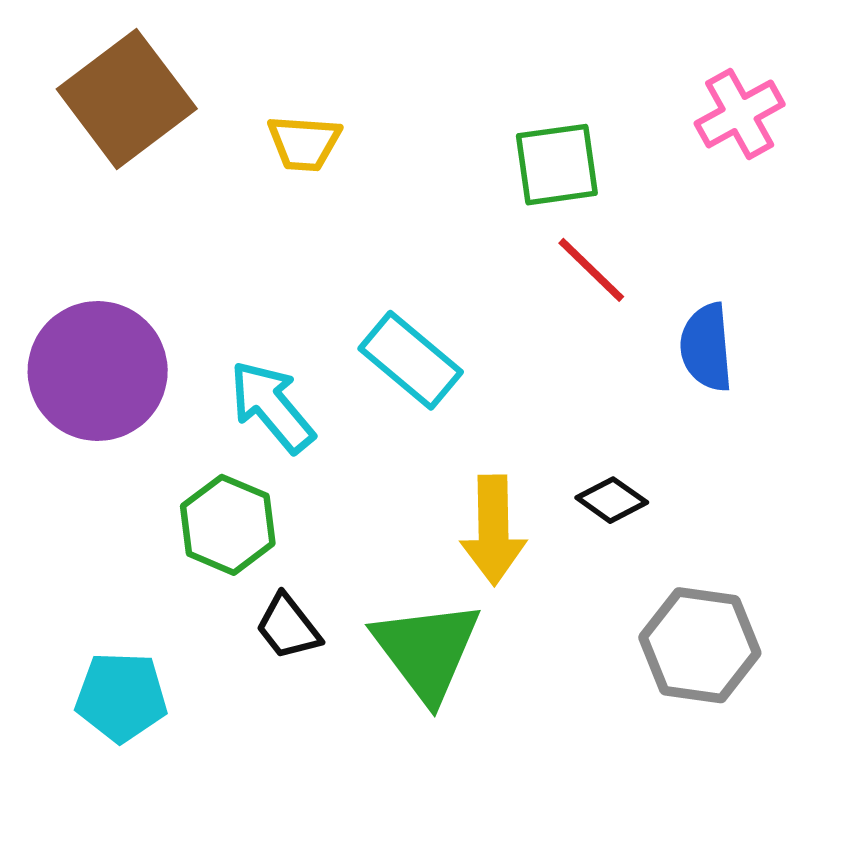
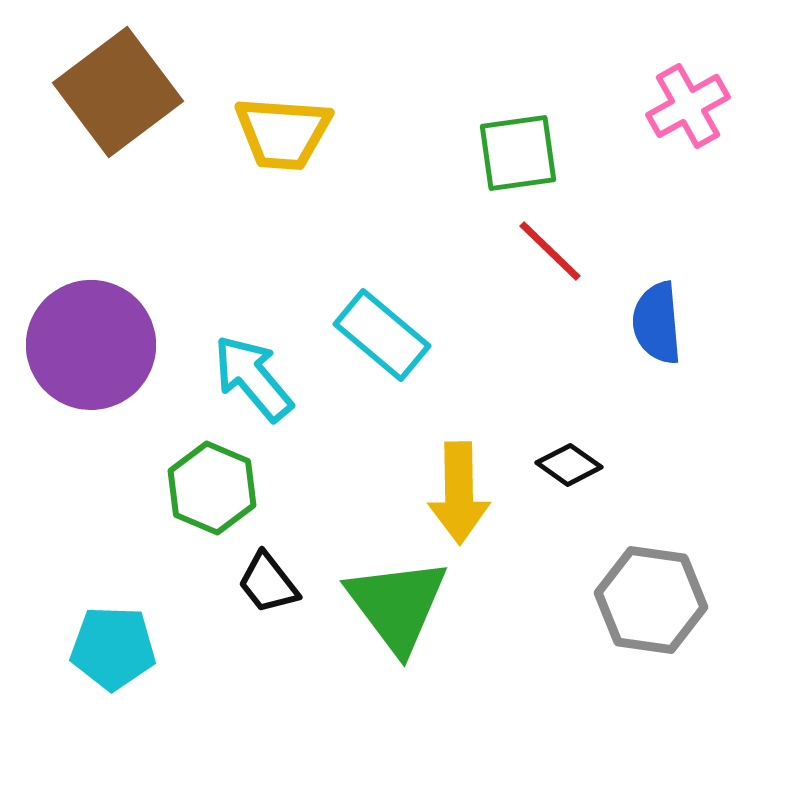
yellow trapezoid: (304, 143) -> (283, 133), size x1.4

